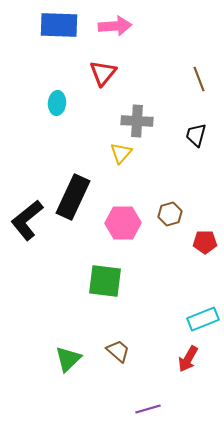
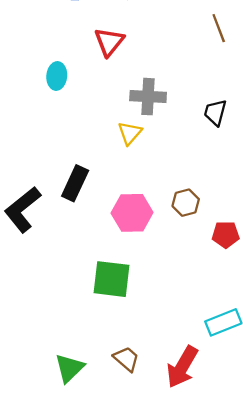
brown line: (199, 79) -> (219, 28), moved
black rectangle: (73, 197) -> (75, 183), size x0.7
red arrow: (188, 359) -> (182, 367), moved, size x1.4

